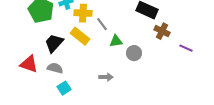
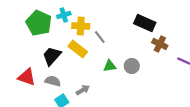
green triangle: (116, 41) -> (110, 66), moved
gray arrow: (106, 77) -> (83, 90), moved, turned -32

